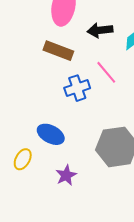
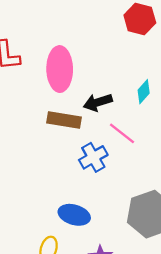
black arrow: (100, 30) -> (98, 102), moved

